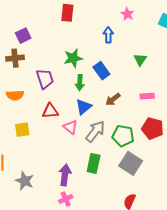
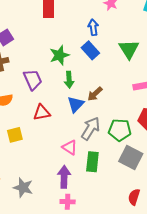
green triangle: (140, 60) -> (129, 49), size x1.5
blue rectangle: (101, 71) -> (90, 50), moved
brown arrow: (113, 99) -> (95, 94), moved
pink triangle: (70, 127) -> (70, 147), moved
pink cross: (66, 199) -> (68, 202), turned 32

